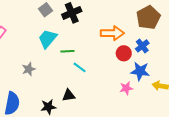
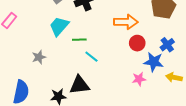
blue cross: (142, 46) -> (167, 45), moved
black triangle: (69, 95) -> (79, 85), size x1.5

